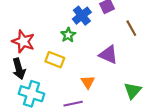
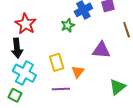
purple triangle: (108, 55) -> (101, 50), turned -30
yellow rectangle: (55, 60) -> (57, 62), moved, turned 42

